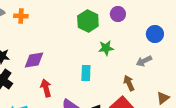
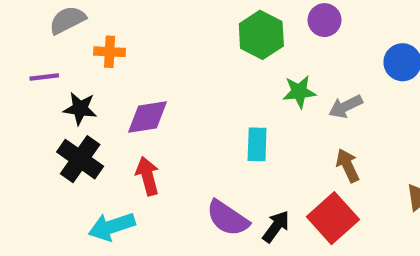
orange cross: (21, 16) -> (110, 52), moved
gray arrow: (144, 61) -> (346, 106), moved
red arrow: (46, 88) -> (148, 176), moved

